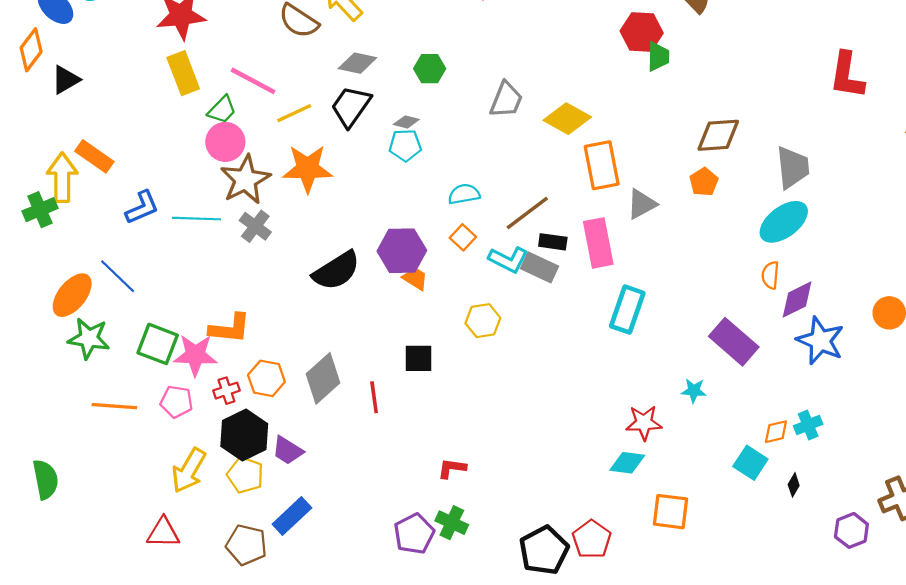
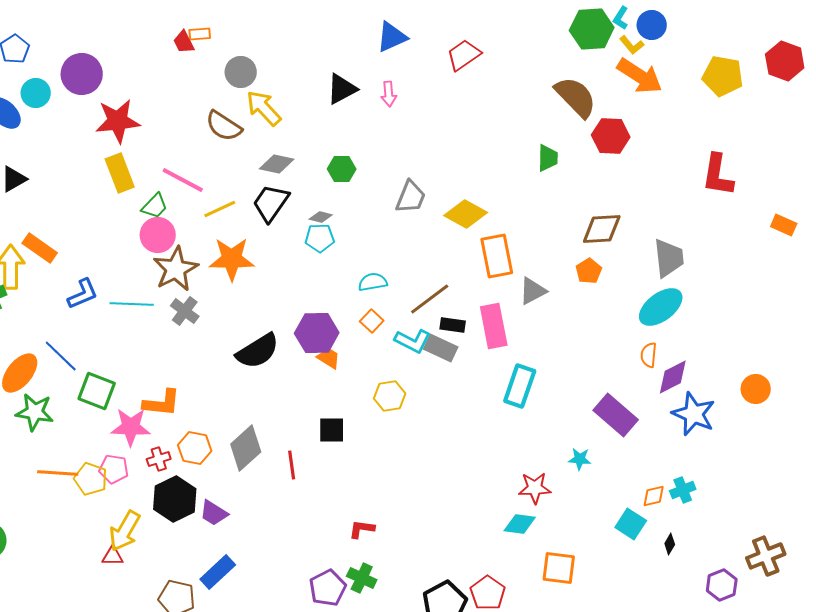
red hexagon: (642, 32) -> (611, 136), moved
green square: (158, 344) -> (97, 391), moved
yellow pentagon: (245, 475) -> (91, 479), moved
red triangle: (163, 533) -> (113, 556), moved, size x0.7

